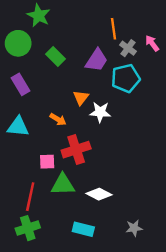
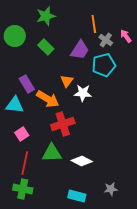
green star: (39, 16) -> (46, 16), moved, turned 30
purple rectangle: (21, 84) -> (27, 84), moved
orange arrow: (58, 119) -> (48, 99), size x1.6
pink square: (47, 162) -> (22, 134), moved, turned -32
green cross: (28, 228) -> (23, 189), turned 30
cyan rectangle: (83, 229) -> (77, 196), moved

